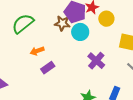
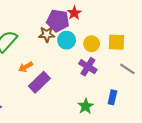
yellow circle: (106, 19) -> (92, 44), moved
purple rectangle: (48, 68) -> (39, 82), size x1.5

